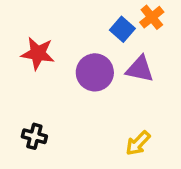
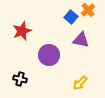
red star: (38, 53) -> (22, 31), turned -30
purple circle: (95, 72) -> (49, 55), moved

